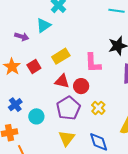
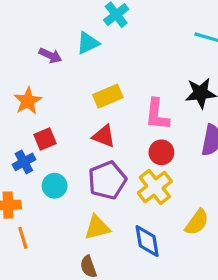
red square: (34, 66) -> (45, 139), moved
red circle: (81, 86) -> (161, 152), moved
yellow cross: (98, 108) -> (155, 187), size x1.5
yellow triangle: (67, 138) -> (97, 227), turned 30

